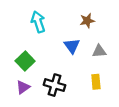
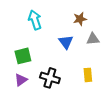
gray triangle: (99, 51) -> (93, 39), moved
green square: (25, 61) -> (23, 56), turned 30

